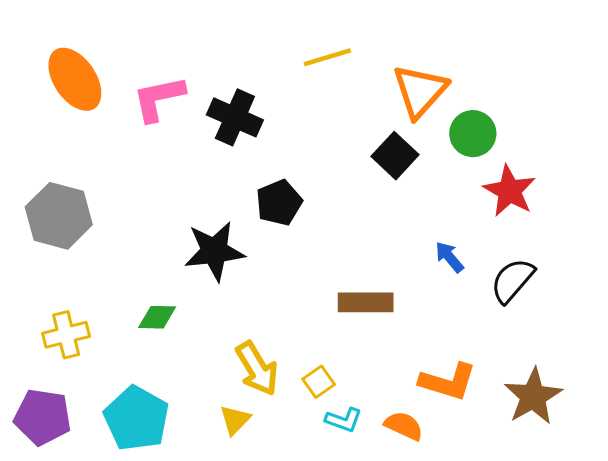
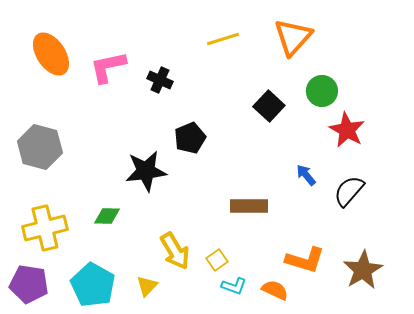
orange triangle: (420, 91) -> (293, 37), moved
black cross: (235, 117) -> (160, 80), size x0.7
yellow cross: (66, 335) -> (45, 228), size x1.4
yellow triangle: (235, 420) -> (147, 286), moved

